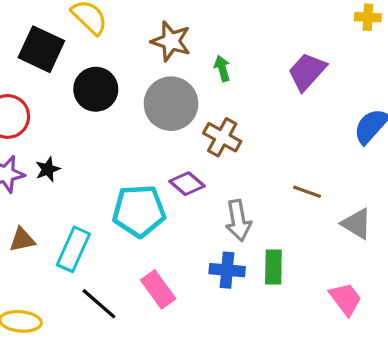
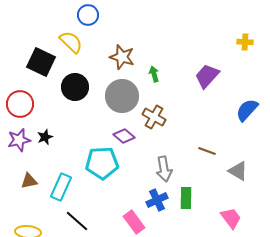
purple diamond: (187, 184) -> (124, 136), moved
blue cross: (227, 270) -> (157, 200), turned -30
pink rectangle: (158, 289) -> (134, 222), moved

